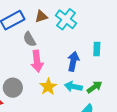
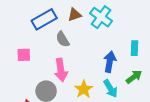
pink arrow: (37, 61) -> (61, 70), moved
cyan arrow: (73, 87) -> (110, 89), turned -132
green arrow: (94, 87) -> (134, 77), moved

